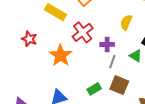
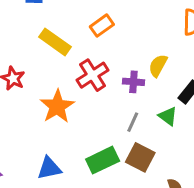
purple cross: (107, 44) -> (133, 82), moved
green rectangle: (94, 89) -> (103, 160), size x1.5

